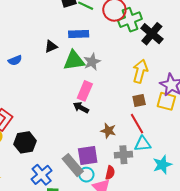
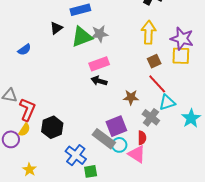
gray star: (92, 62) -> (100, 34), turned 30
pink rectangle: (85, 91) -> (99, 64), turned 60
gray cross: (123, 155) -> (151, 117), turned -36

